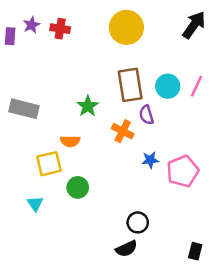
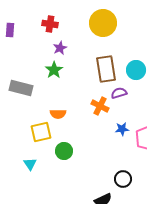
purple star: (31, 25) -> (60, 48), moved
green star: (88, 106) -> (54, 70), moved
purple semicircle: (146, 115) -> (119, 93), turned 91
black circle: (138, 222) -> (123, 179), moved

